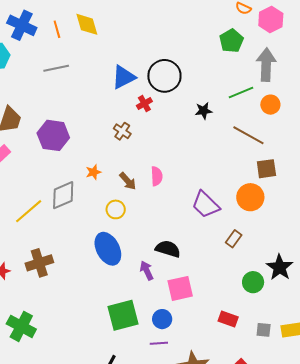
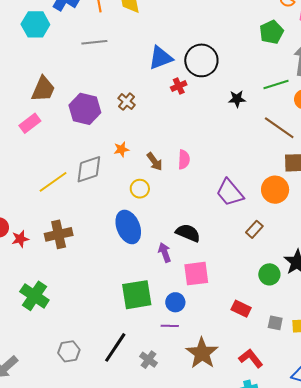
brown cross: (122, 131) -> (127, 102), moved

